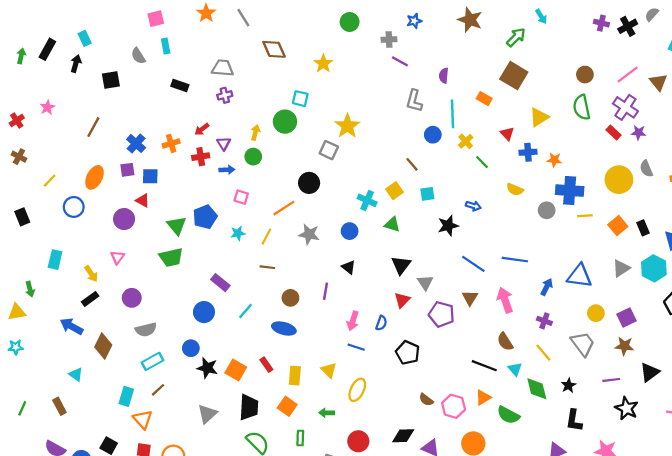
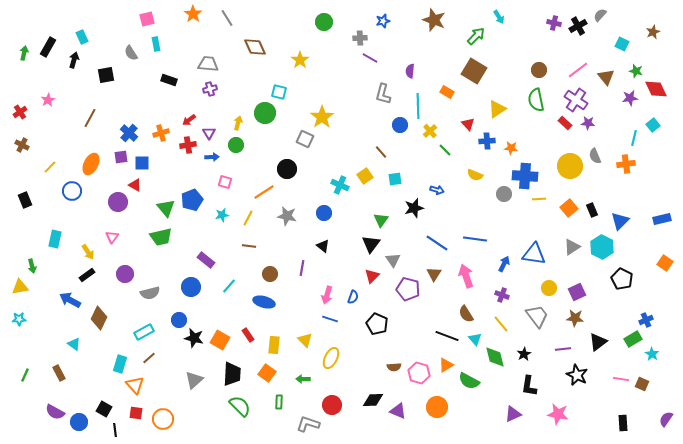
green triangle: (392, 224) -> (381, 220), moved, turned 49
gray semicircle: (146, 330) -> (150, 293), moved
brown semicircle: (426, 400) -> (394, 367), turned -40

